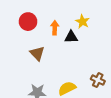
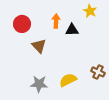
red circle: (28, 22) -> (22, 24), moved
yellow star: (82, 22) -> (90, 11), moved

